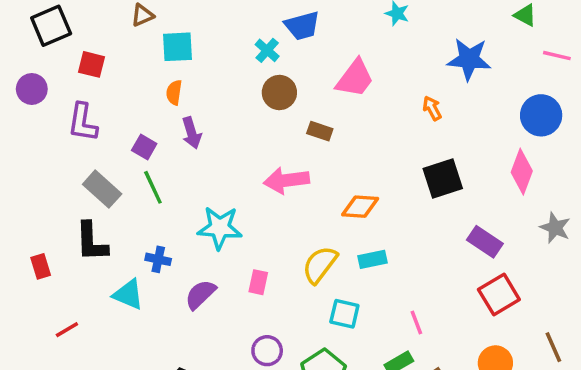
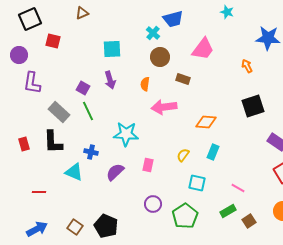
cyan square: (178, 47) -> (112, 49), moved
orange semicircle: (174, 93) -> (145, 84), moved
purple L-shape: (83, 122) -> (32, 83), moved
cyan rectangle: (372, 259) -> (213, 152), turned -56
yellow semicircle: (320, 265) -> (183, 155), size x0.6
red rectangle: (41, 266) -> (24, 144), moved
pink line: (416, 323) -> (238, 188), turned -40
red line: (67, 330) -> (39, 192), turned 32

